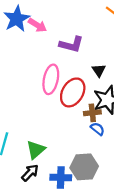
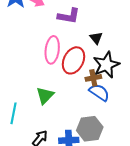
blue semicircle: (97, 129) -> (99, 92), size x1.5
green triangle: (36, 150) -> (45, 95), moved

